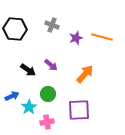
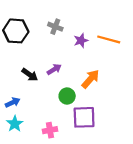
purple arrow: (51, 65) -> (54, 69), turned -72
green circle: (48, 94) -> (67, 96), moved
cyan star: (29, 107) -> (15, 124), moved

